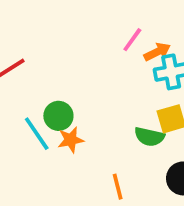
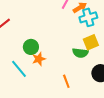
cyan line: (37, 134) -> (19, 69), moved

